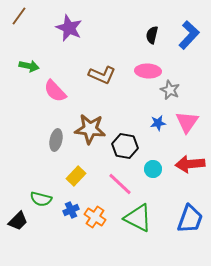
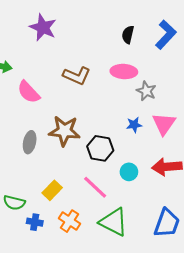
yellow rectangle: (76, 176) -> (52, 190), moved
blue cross: (71, 210) -> (35, 222), moved, turned 35

